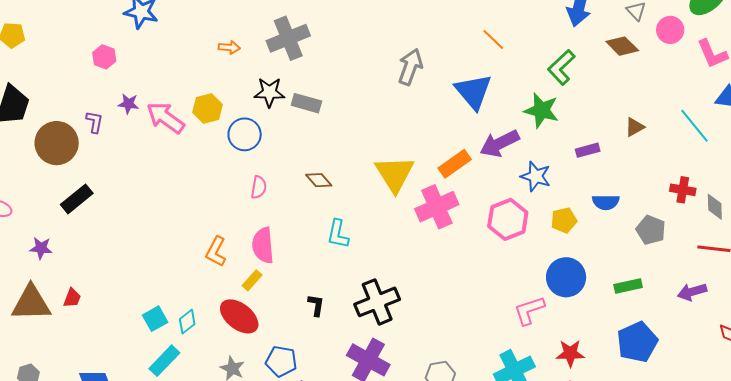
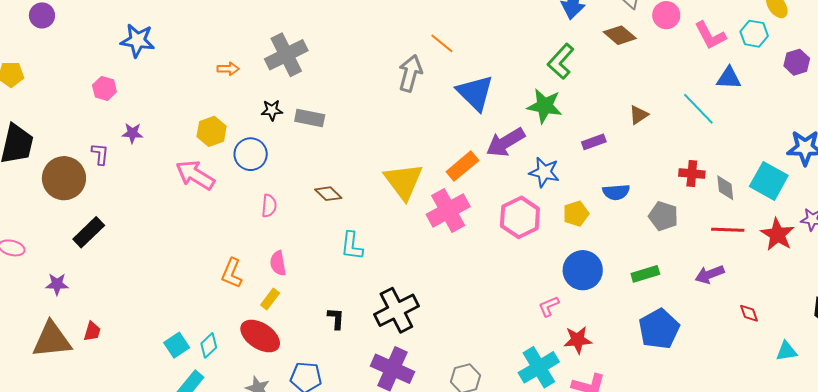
orange line: (493, 40) -> (442, 43), moved
black star: (269, 92) -> (272, 110), size x0.7
pink arrow: (165, 118) -> (195, 175), moved
pink semicircle: (263, 245) -> (278, 263), size x0.7
pink L-shape: (529, 310) -> (549, 306), size x0.7
red star: (570, 353) -> (578, 340), moved

